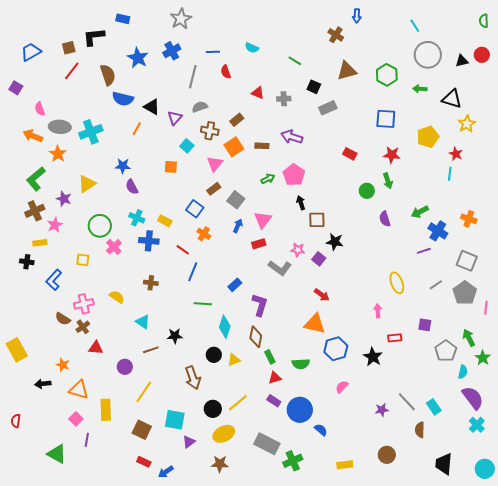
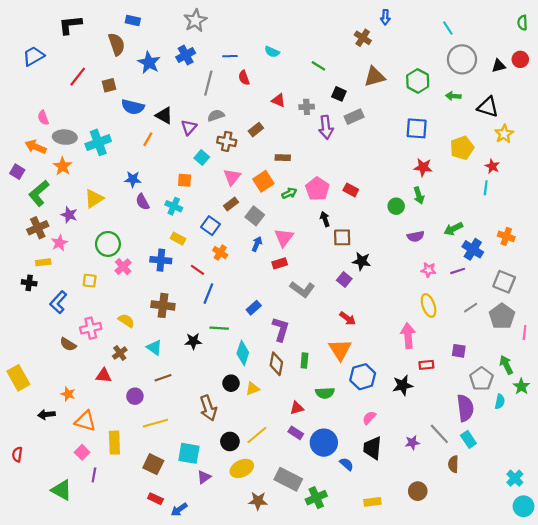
black L-shape: (94, 37) -> (70, 25), moved
brown square: (69, 48) -> (109, 85), moved
brown semicircle: (108, 75) -> (117, 44), moved
purple square: (16, 88) -> (17, 172), moved
purple arrow: (292, 137) -> (326, 127), moved, turned -115
orange square: (234, 147) -> (263, 181), moved
red rectangle: (350, 154) -> (351, 190), moved
cyan cross: (137, 218) -> (174, 206), moved
purple semicircle: (385, 219) -> (416, 236), turned -84
pink star: (298, 250) -> (429, 270), moved
brown cross: (151, 283) -> (163, 305), size x1.5
pink arrow: (378, 311) -> (408, 336), size x1.6
orange triangle: (315, 324) -> (340, 350), turned 45
brown cross: (83, 327) -> (120, 353), moved
black star: (175, 336) -> (193, 341), moved
green rectangle: (270, 357) -> (304, 361), moved, turned 32
black star: (373, 357) -> (403, 385), turned 30
yellow line: (144, 392) -> (155, 423), turned 40
purple semicircle: (473, 398) -> (465, 408), moved, turned 30
cyan cross: (477, 425) -> (515, 478), moved
brown star: (220, 464) -> (258, 501), moved
black trapezoid: (444, 464) -> (372, 448), moved

